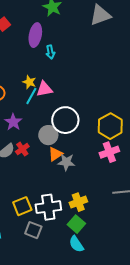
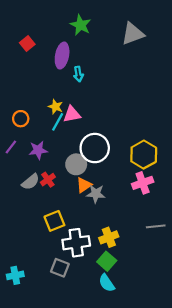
purple star: (13, 122) -> (38, 150), turned 30
yellow square: (22, 206) -> (54, 221), moved

